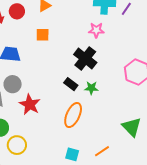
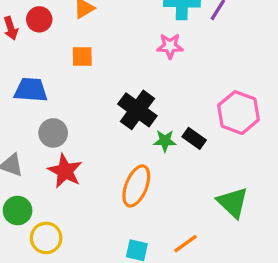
black cross: (85, 58) -> (137, 110), moved
gray circle: (13, 84) -> (53, 133), moved
black rectangle: (71, 84) -> (194, 138), moved

